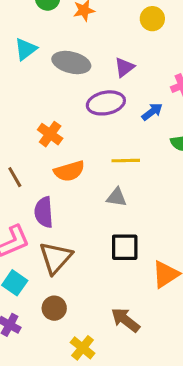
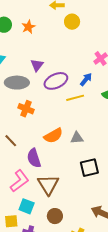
gray ellipse: (71, 62) -> (17, 83), moved
purple triangle: (124, 67) -> (37, 65), moved
yellow line: (126, 161) -> (75, 98), moved
orange semicircle: (69, 171) -> (53, 136), moved

